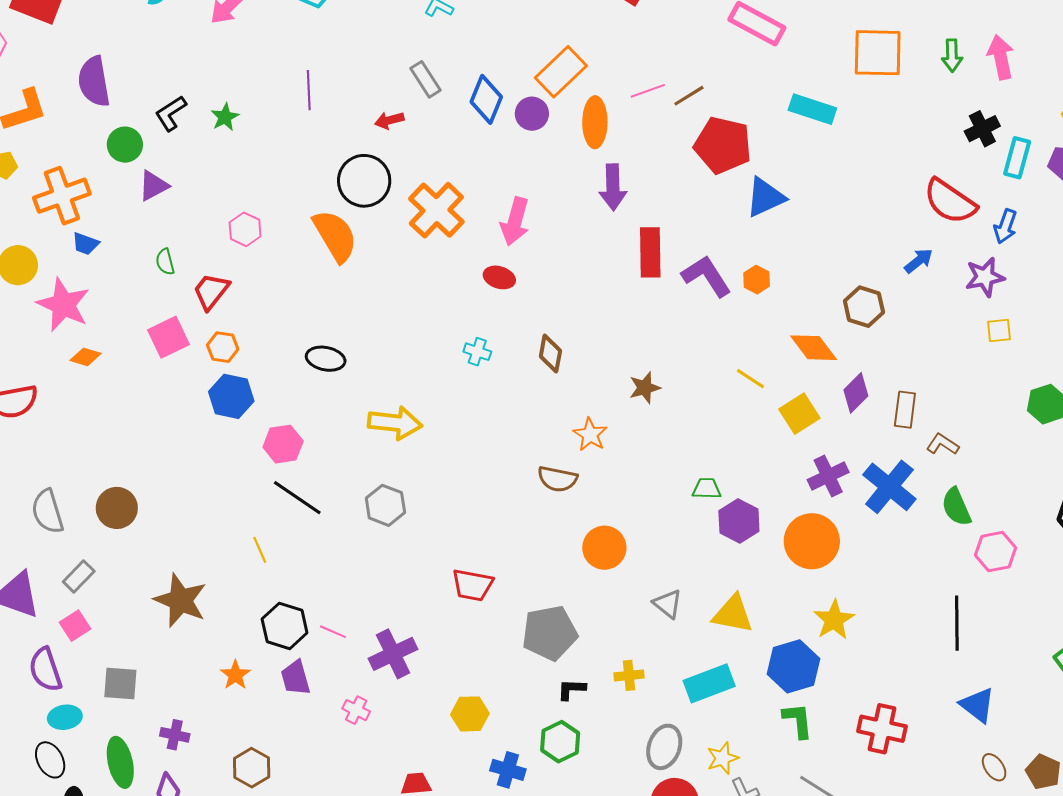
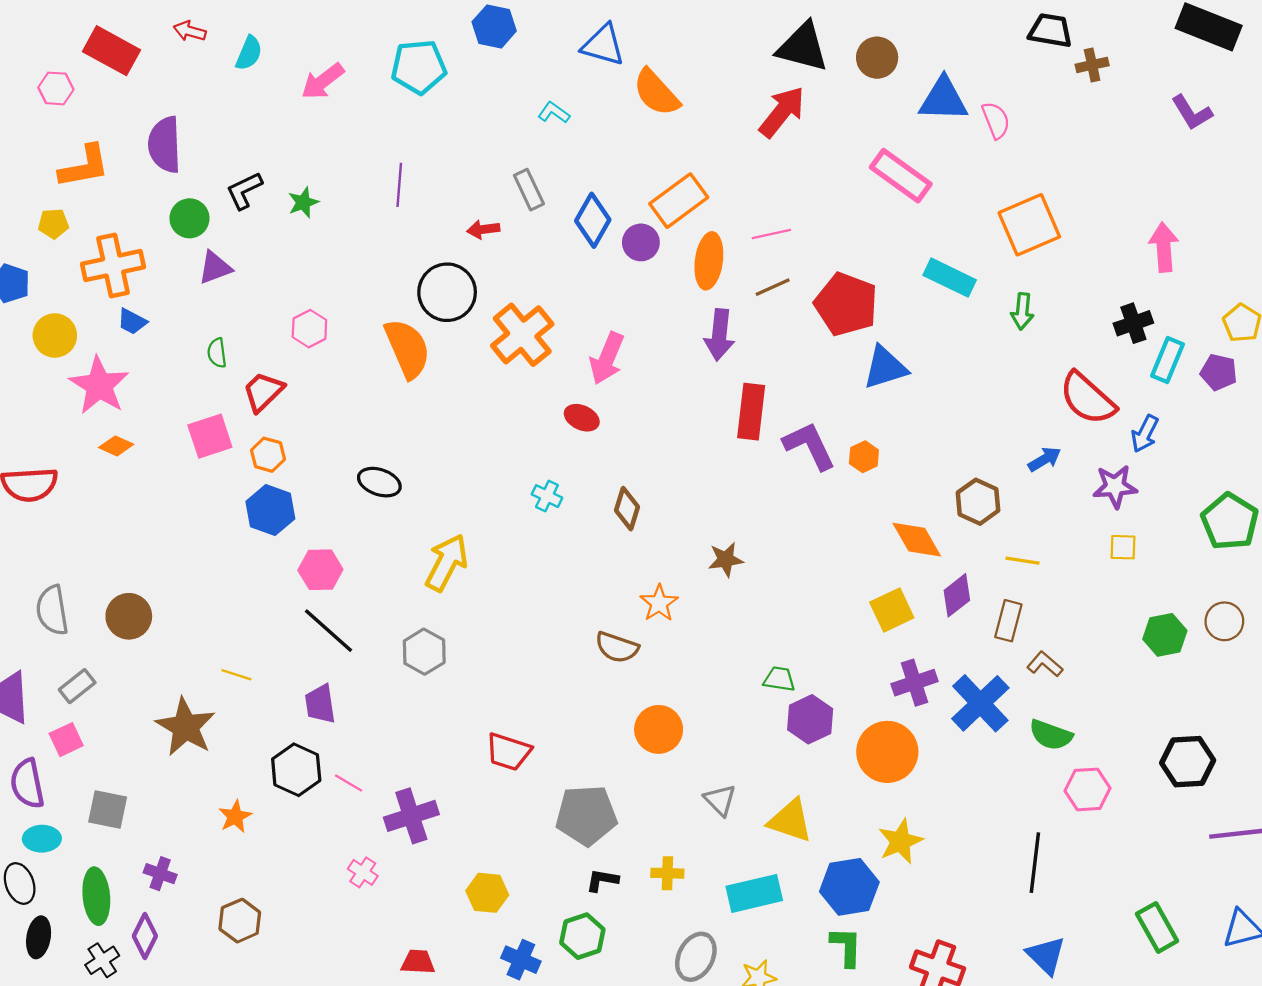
orange square: (878, 53) -> (1029, 225), turned -32
green arrow: (952, 55) -> (1022, 311), moved
brown line: (689, 96) -> (773, 287), moved
yellow line: (750, 379) -> (1023, 561), moved, turned -32
yellow arrow: (395, 423) -> (447, 563), turned -76
green semicircle: (956, 507) -> (1051, 735), turned -54
yellow line: (260, 550) -> (236, 675), moved, turned -56
purple trapezoid: (296, 678) -> (320, 704), moved

